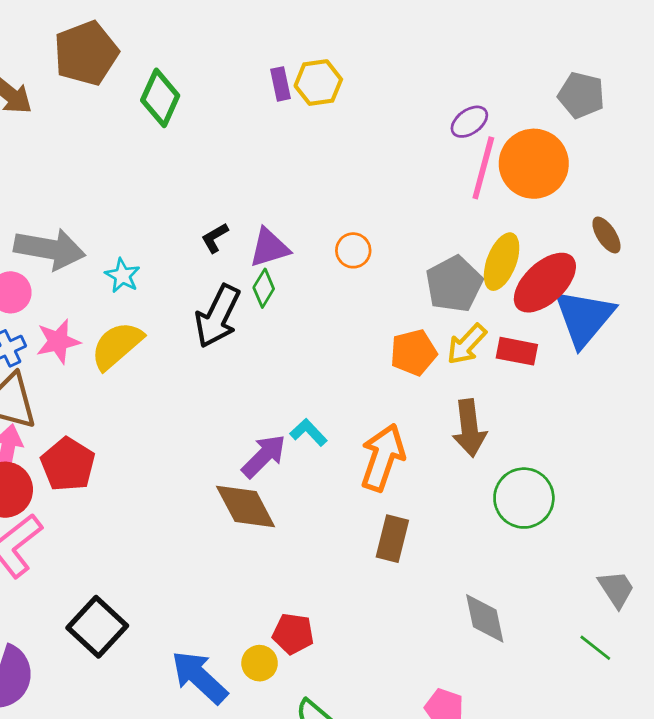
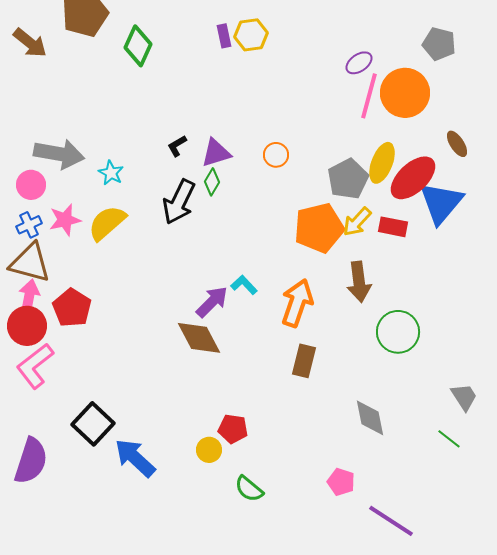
orange pentagon: (413, 353) -> (319, 228), size x1.5
blue arrow: (199, 677) -> (135, 458), moved

